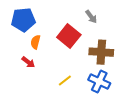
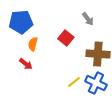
red square: (69, 36) -> (66, 38), size x0.7
yellow line: (65, 80) -> (74, 82), moved

